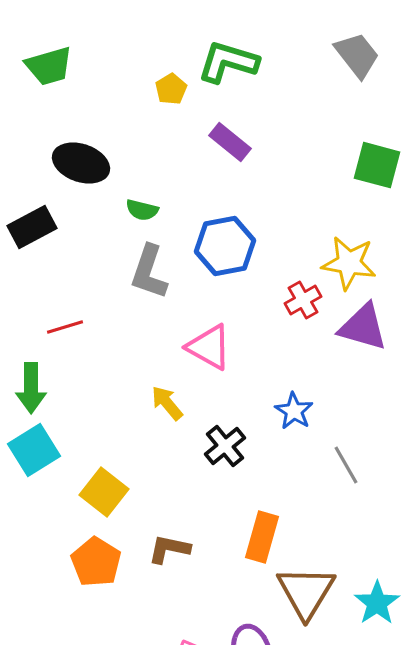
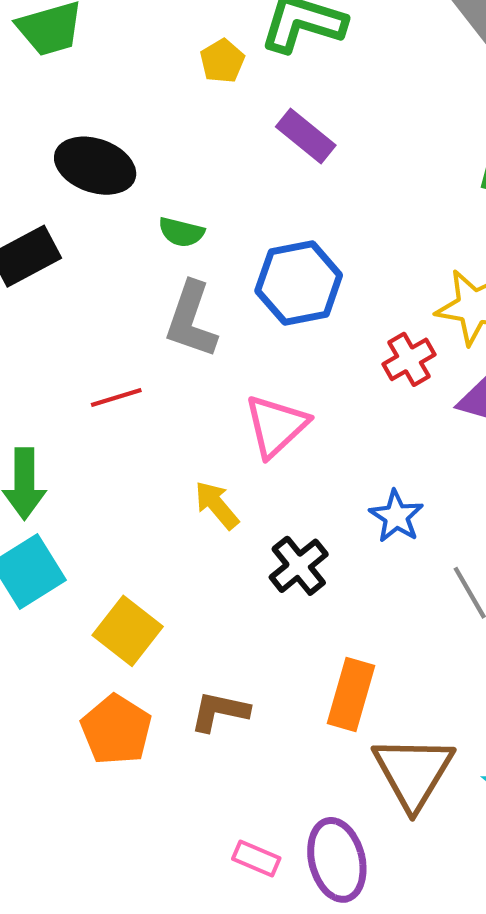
red line: (65, 327) -> (116, 398), moved
pink triangle: (209, 347) -> (276, 426), turned 48

